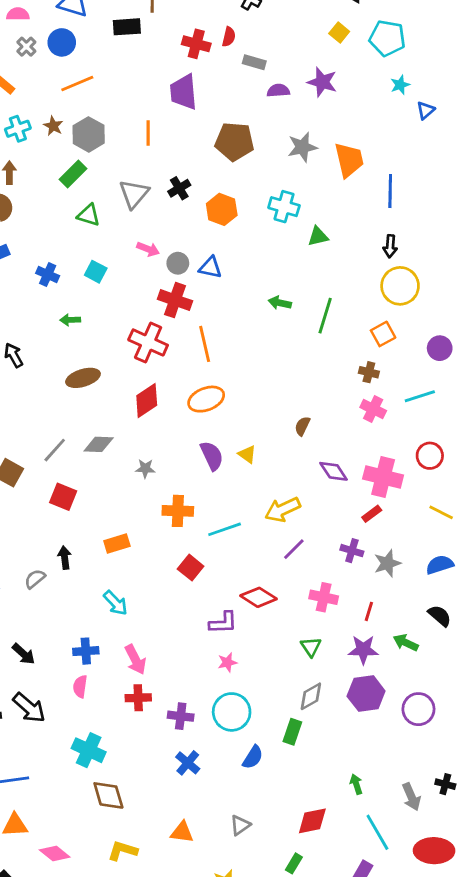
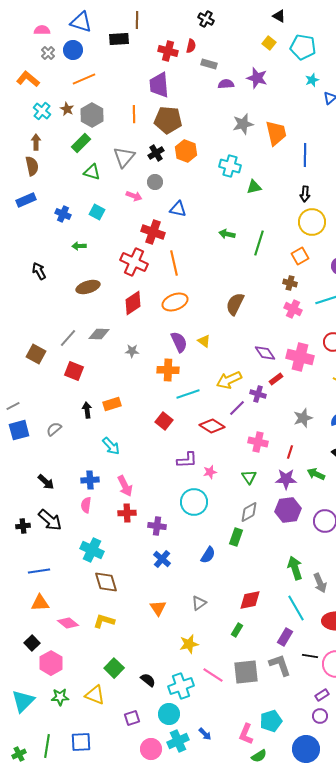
cyan cross: (18, 129) -> (42, 111), turned -30
brown pentagon: (234, 141) -> (168, 120), moved
orange hexagon: (222, 209) -> (186, 151), moved
gray circle: (178, 263) -> (155, 182), moved
brown semicircle: (302, 426) -> (235, 304), moved, size x1.6
orange cross: (178, 511) -> (168, 370), moved
red rectangle: (372, 514) -> (276, 379), moved
purple cross: (352, 551) -> (258, 394), moved
black arrow: (65, 558) -> (87, 410), moved
red diamond: (259, 597) -> (212, 426), moved
pink star: (227, 662) -> (210, 472), moved
cyan circle: (232, 712) -> (194, 502), moved
green arrow: (356, 784) -> (295, 568), moved, size x1.6
orange triangle: (182, 832) -> (158, 608), turned 48
yellow L-shape: (123, 851) -> (104, 621), moved

